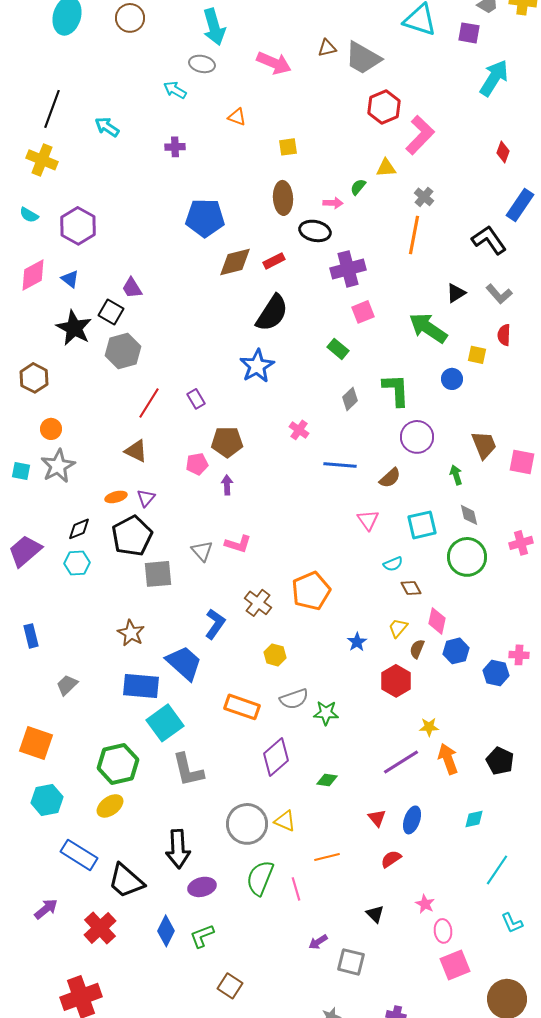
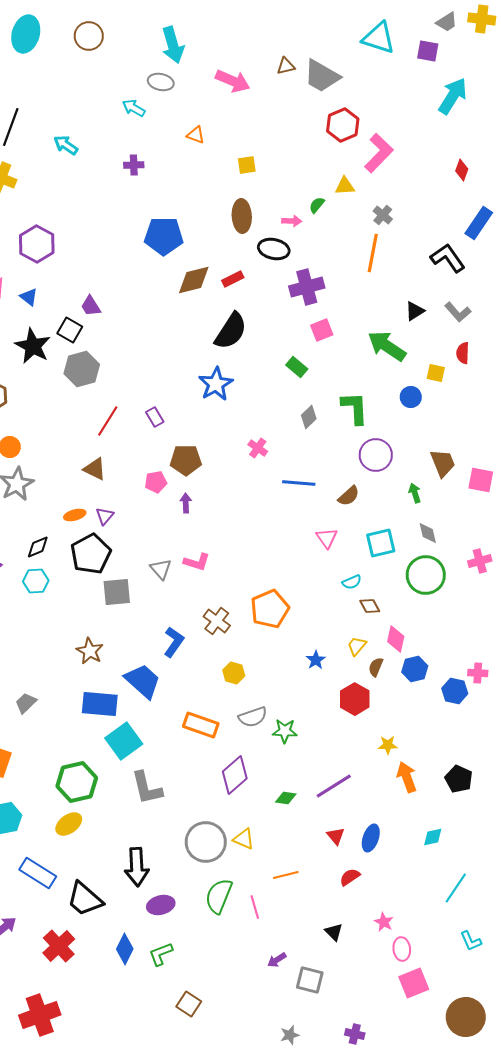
purple line: (401, 762) -> (334, 786), moved

